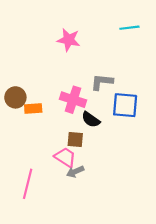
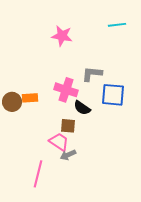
brown circle: (15, 97) -> (12, 102), moved
pink line: (28, 184) -> (38, 174), moved

